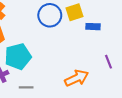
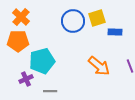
orange arrow: (77, 78) -> (99, 66), moved, turned 65

